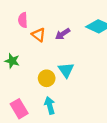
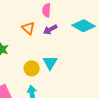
pink semicircle: (23, 20) -> (47, 10), moved

